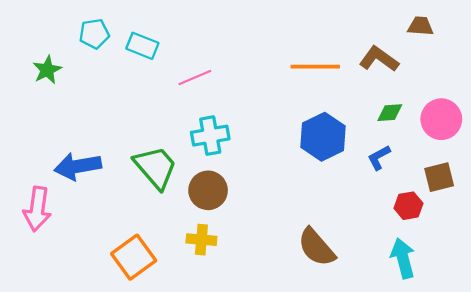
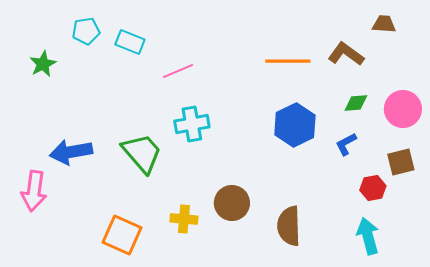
brown circle: (208, 190) -> (232, 203), moved
brown semicircle: (316, 247) -> (289, 226), turned 39
orange square: (134, 257) -> (122, 235), turned -30

